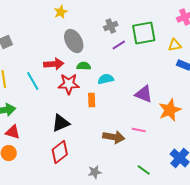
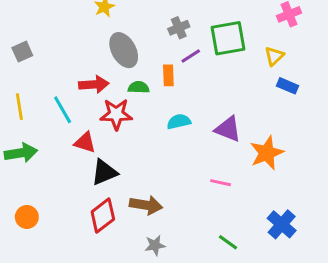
yellow triangle: (175, 45) -> (274, 56), turned -32
cyan semicircle: (106, 79) -> (179, 122), moved
orange rectangle: (92, 100) -> (168, 75), moved
red triangle: (13, 132) -> (85, 142), moved
brown arrow: (114, 137) -> (146, 205), moved

